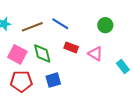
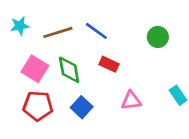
pink triangle: (95, 54) -> (131, 101), moved, turned -42
blue square: (53, 80) -> (82, 107), turned -35

